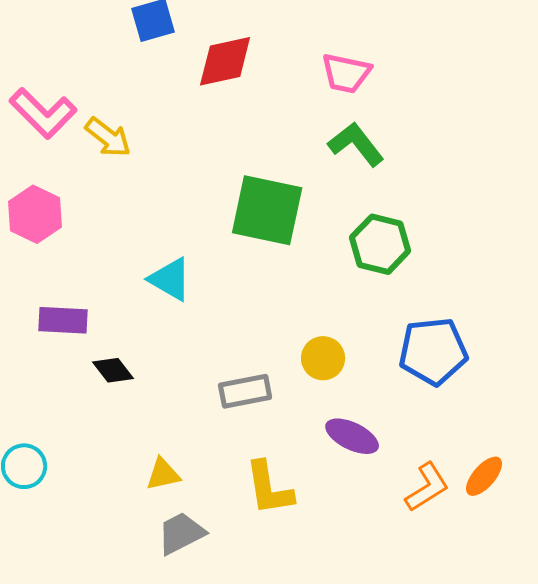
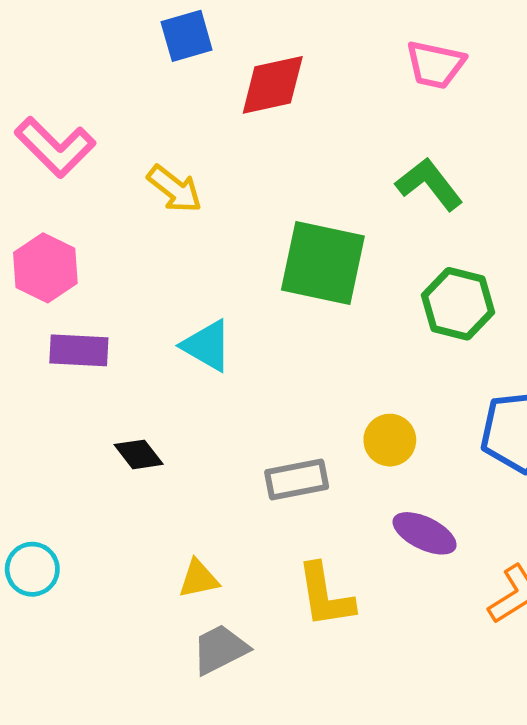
pink trapezoid: (346, 73) -> (435, 65), moved
yellow arrow: (108, 137) -> (175, 189), moved
purple rectangle: (63, 320) -> (79, 350), moved

